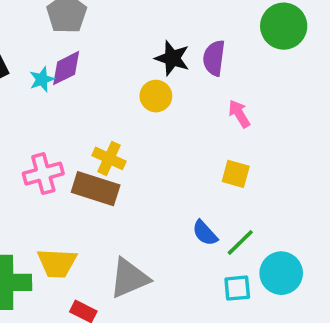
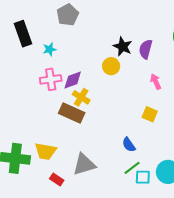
purple diamond: (66, 68) -> (73, 80), moved
pink cross: (43, 174) -> (51, 79), moved
green line: (240, 242) -> (132, 168), moved

